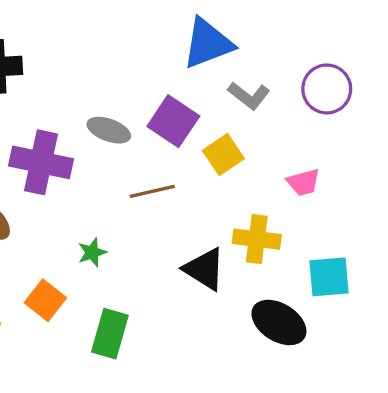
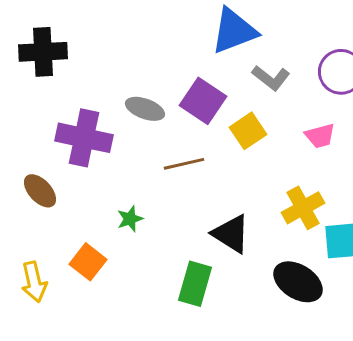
pink trapezoid: (303, 182) -> (320, 136), moved
yellow cross: (257, 239) -> (303, 208), moved, turned -36
green rectangle: (110, 334) -> (195, 284), moved

